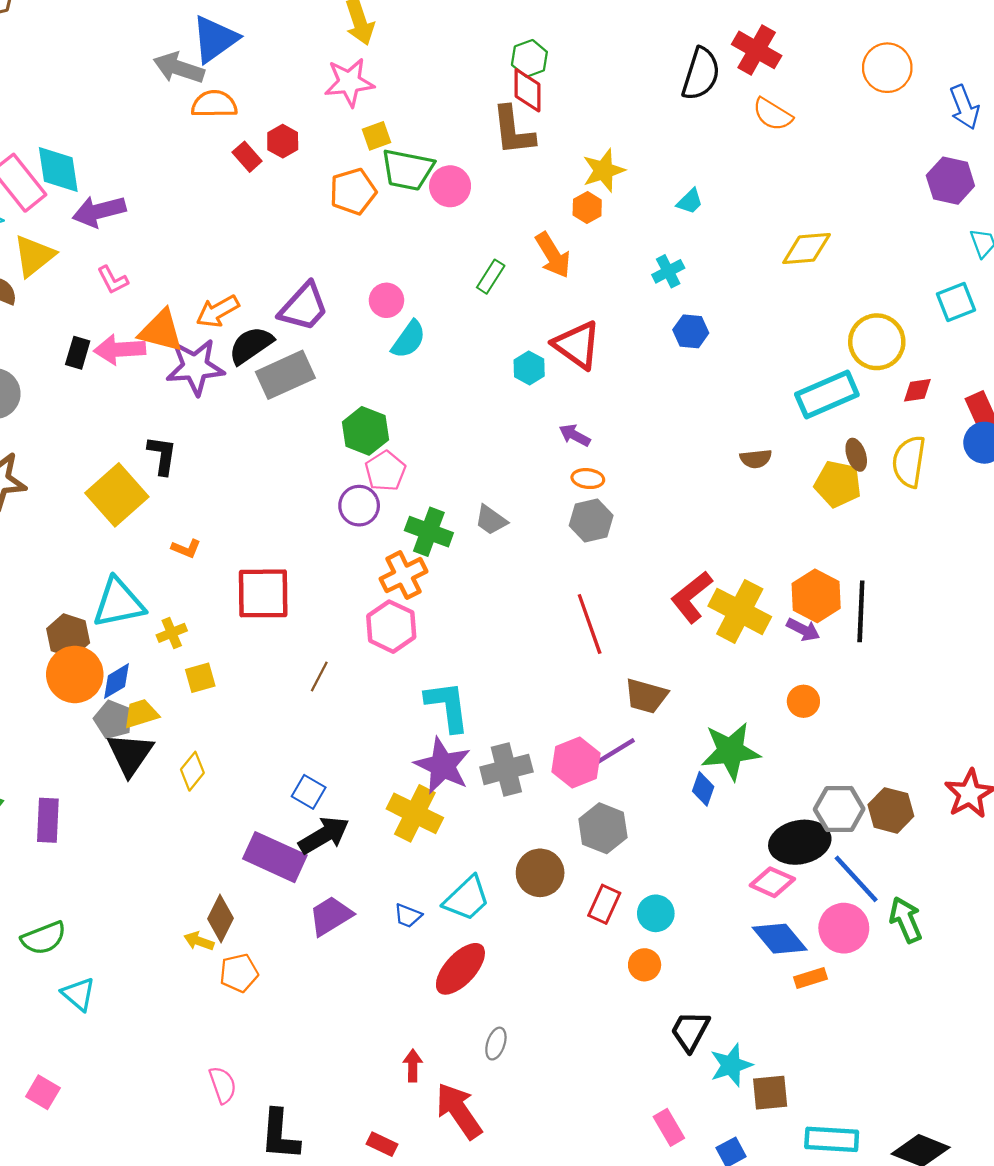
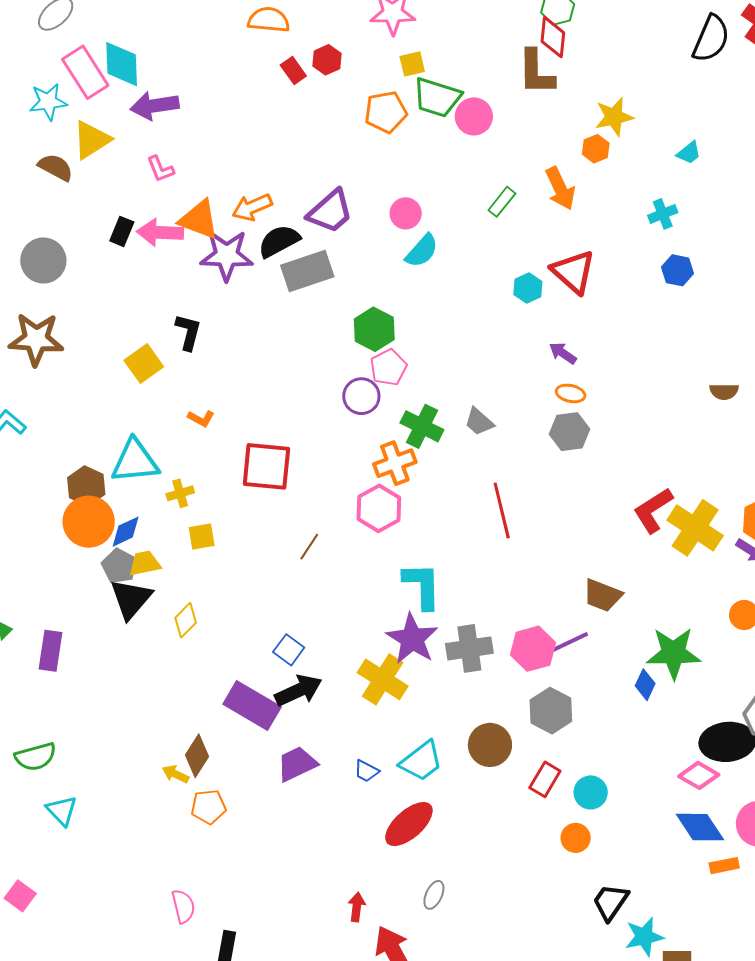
yellow square: (117, 495) -> (144, 363), size x0.7
red line: (590, 624) -> (502, 510), moved

